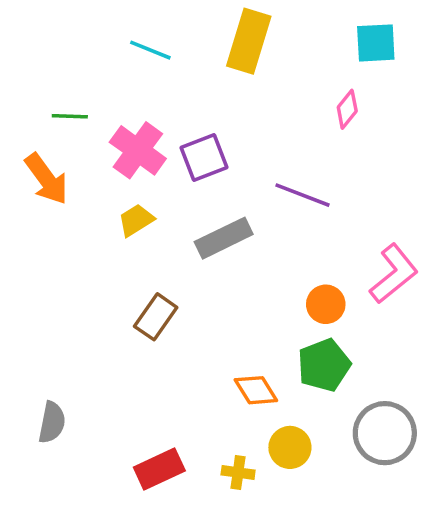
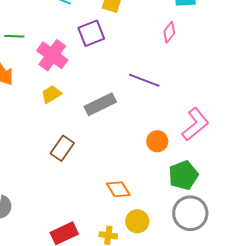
purple square: (204, 157) -> (91, 33), moved
green pentagon: (324, 365) -> (183, 175), moved

